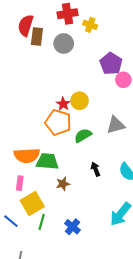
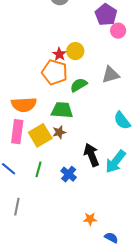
green trapezoid: (47, 161) -> (62, 110), moved
black arrow: (95, 169) -> (91, 155), moved, size x1.6
pink rectangle: (20, 183) -> (17, 132), size x1.6
yellow square: (32, 204) -> (40, 135), moved

